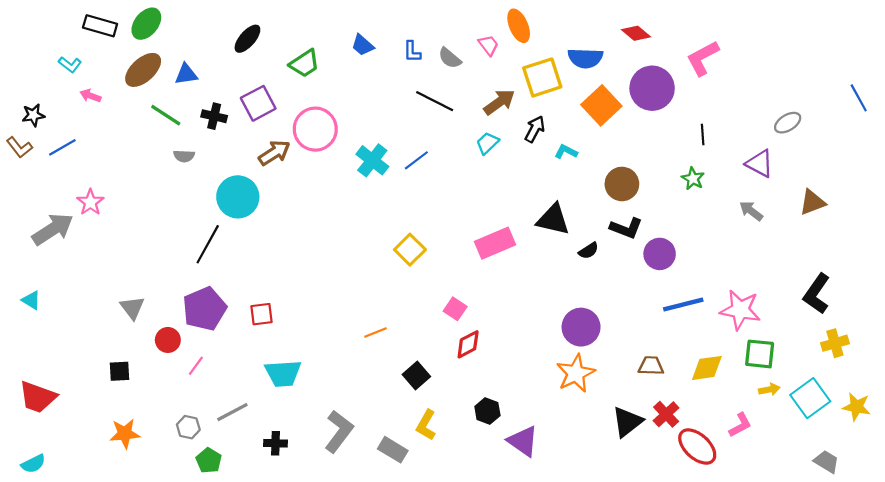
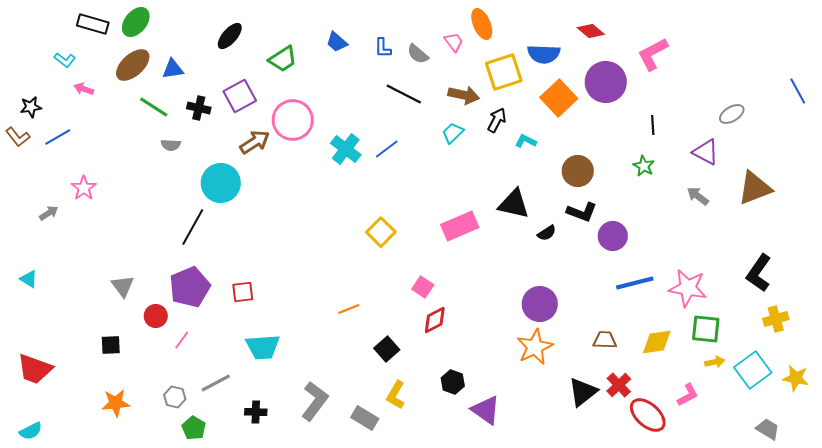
brown arrow: (499, 102) -> (464, 95), turned 48
brown triangle: (812, 202) -> (755, 188), size x1.4
gray arrow: (53, 229) -> (49, 213), size x0.5

